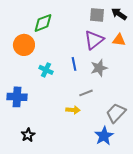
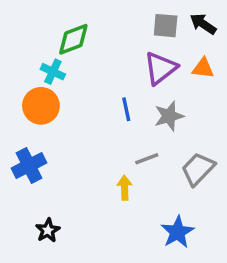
orange circle: (24, 45) -> (41, 106), moved
cyan cross: (46, 70) -> (53, 72), moved
blue cross: (17, 97) -> (29, 166), turned -30
yellow arrow: (73, 110) -> (125, 188), turned -96
gray trapezoid: (116, 113) -> (198, 169), moved

